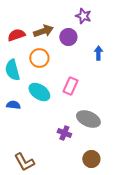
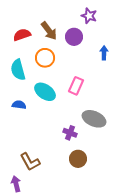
brown arrow: (43, 31) -> (49, 31), turned 72
brown circle: (91, 159) -> (78, 159), moved

